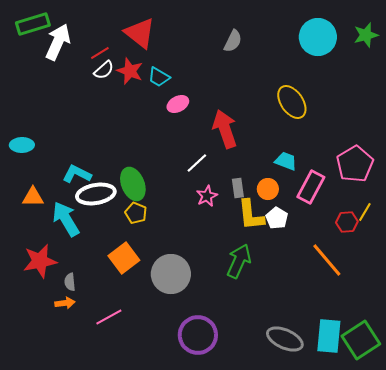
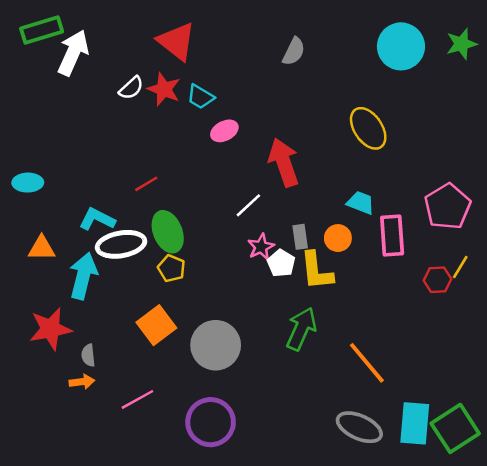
red line: (100, 53) -> (146, 184), moved
pink rectangle: (311, 187) -> (392, 236), turned -32
white pentagon: (277, 218) -> (281, 263), moved
cyan arrow: (66, 219) -> (83, 276), turned 45
orange line: (327, 260) -> (367, 363), moved
purple circle: (198, 335) -> (211, 422), moved

